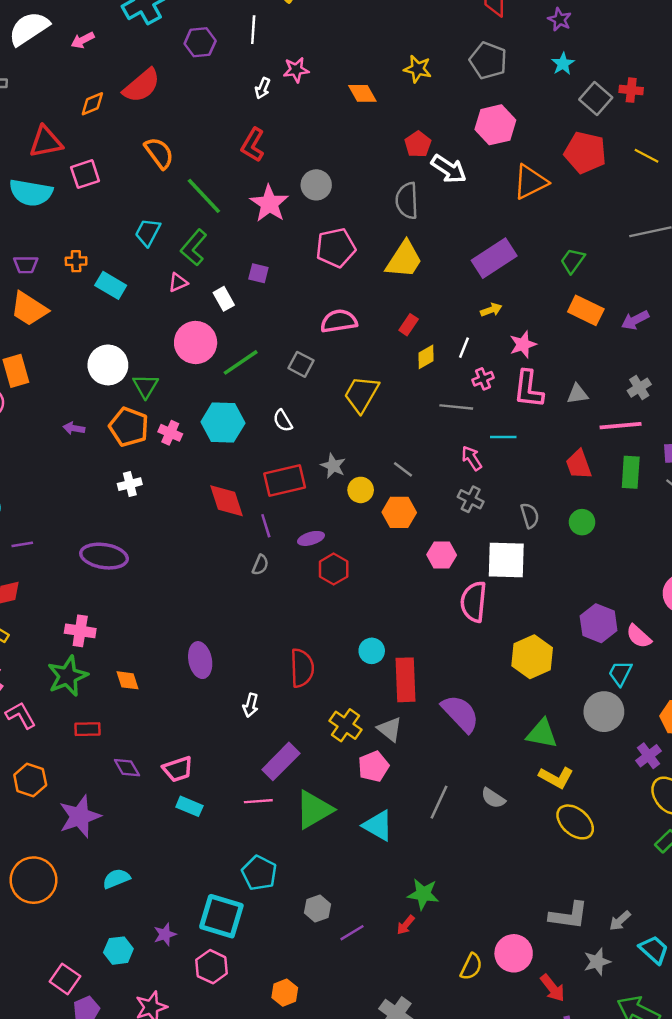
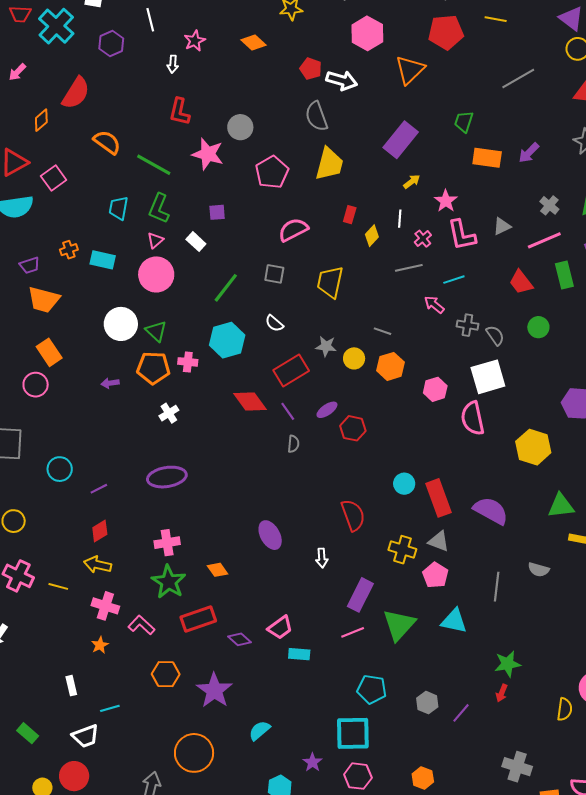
pink circle: (196, 342) -> (156, 274), moved
gray cross: (471, 499) -> (467, 325), moved
red rectangle: (87, 729) -> (198, 619), size x1.6

